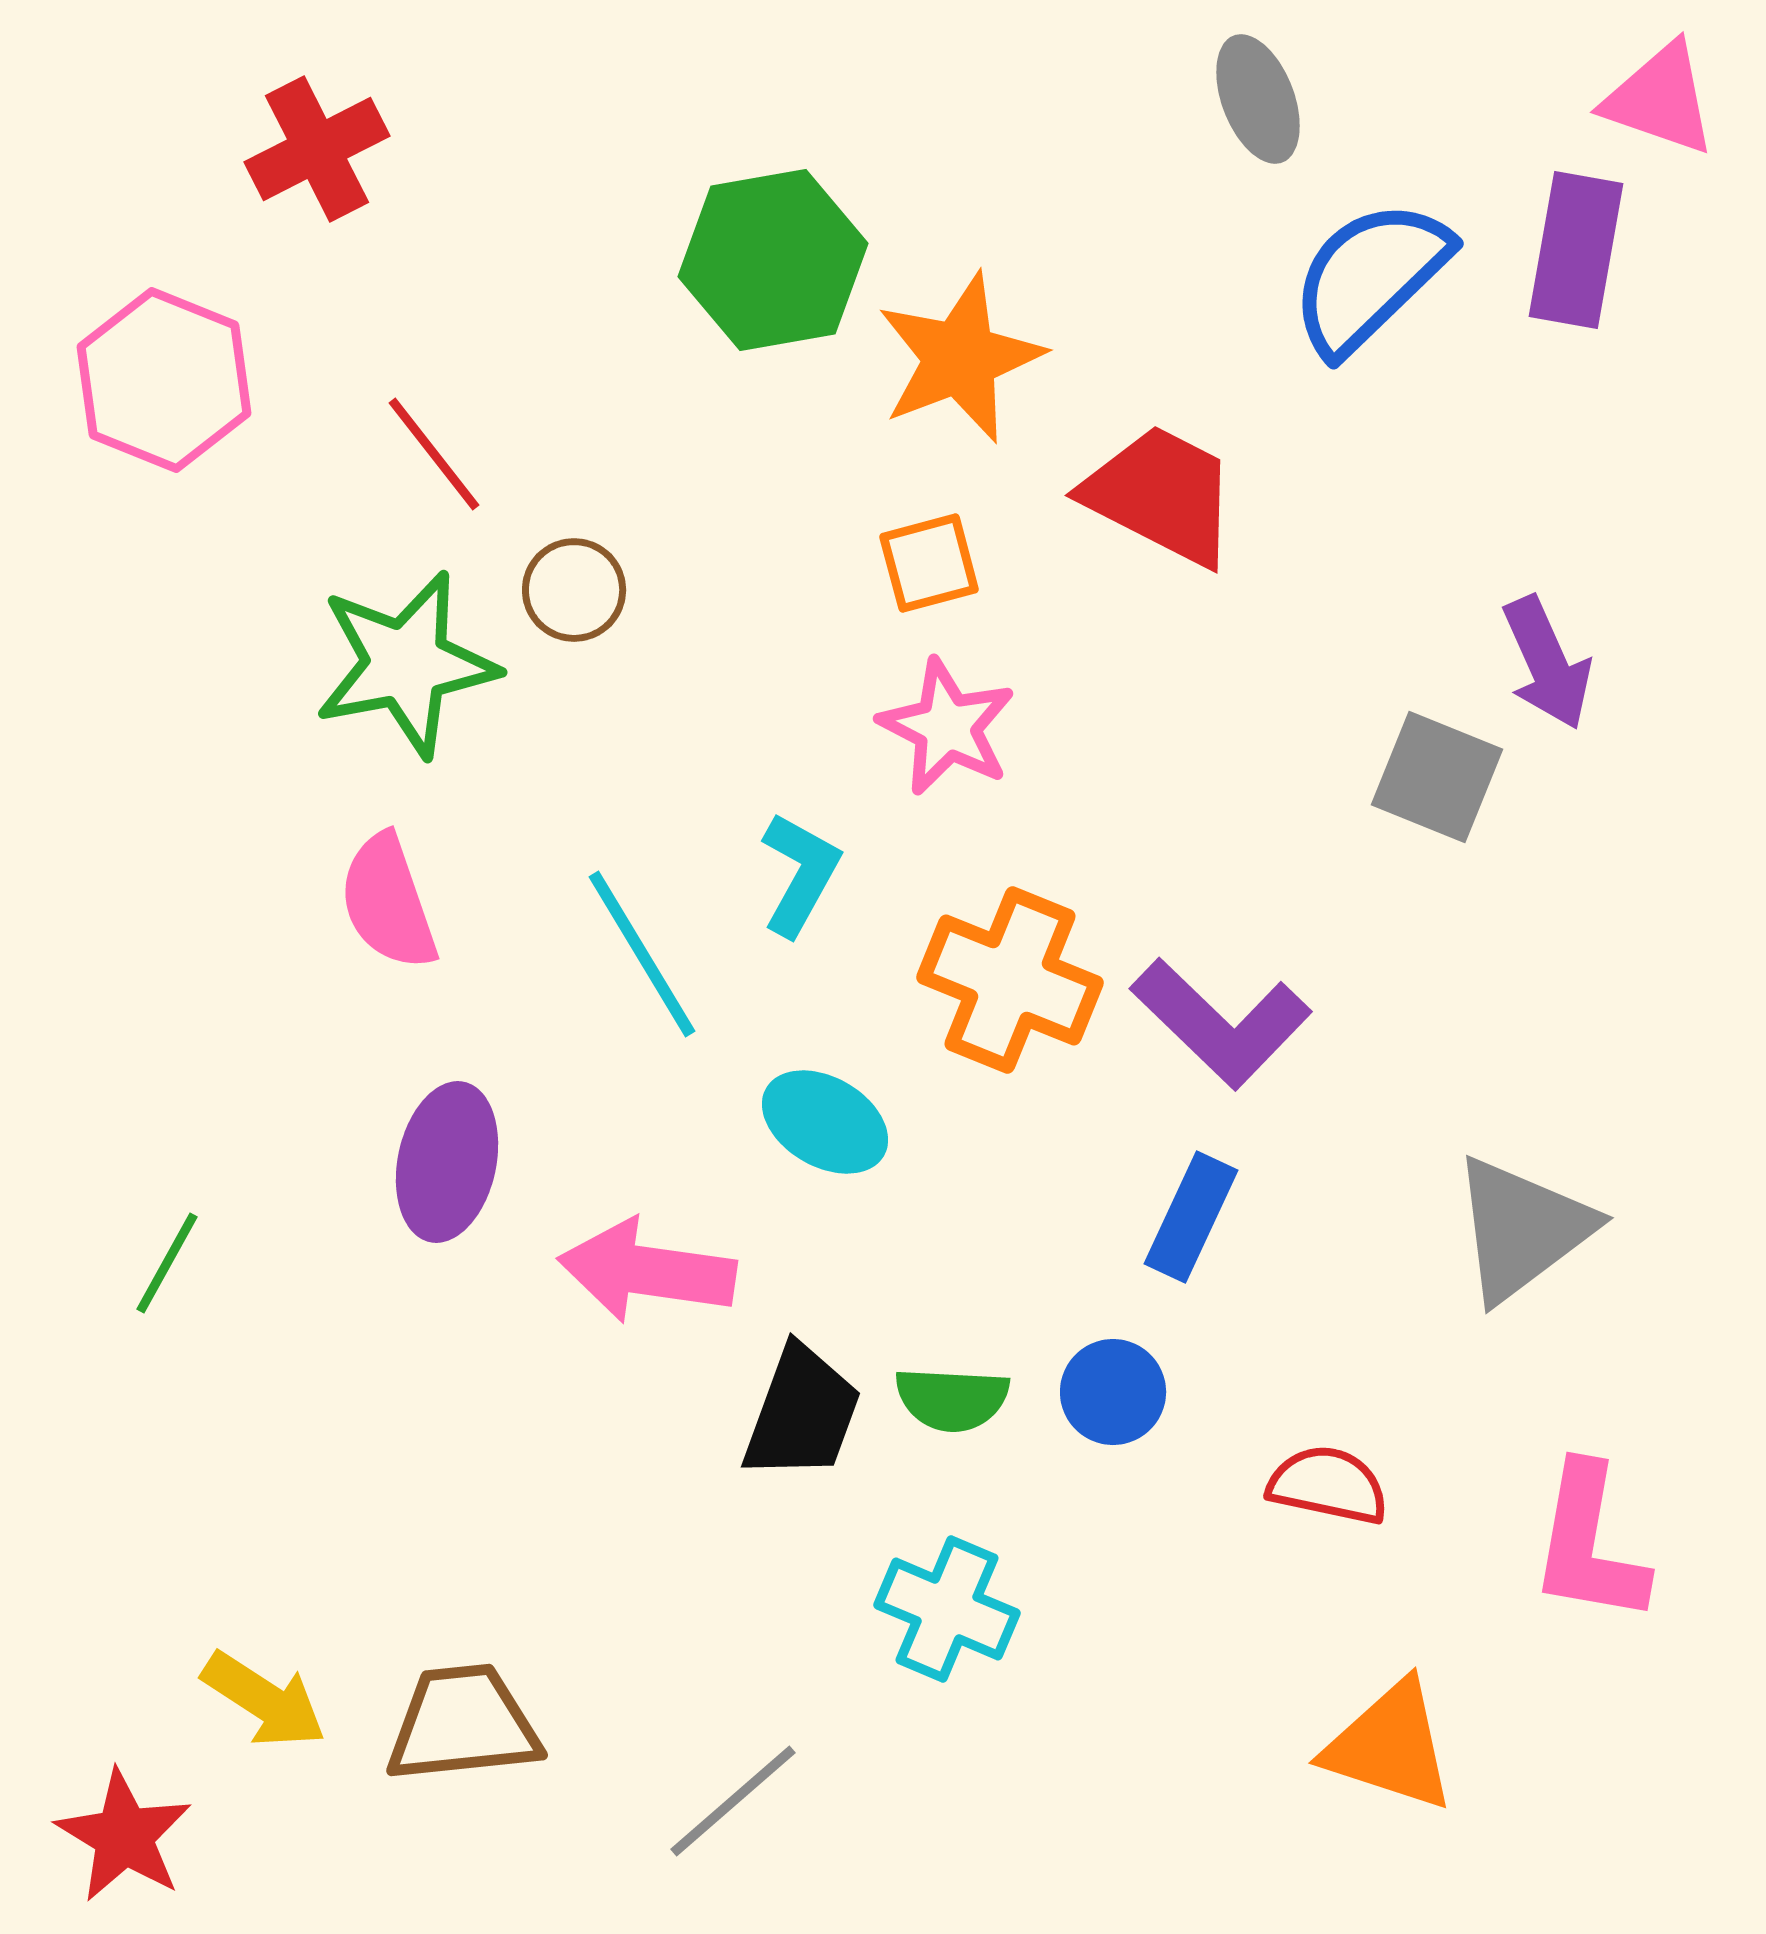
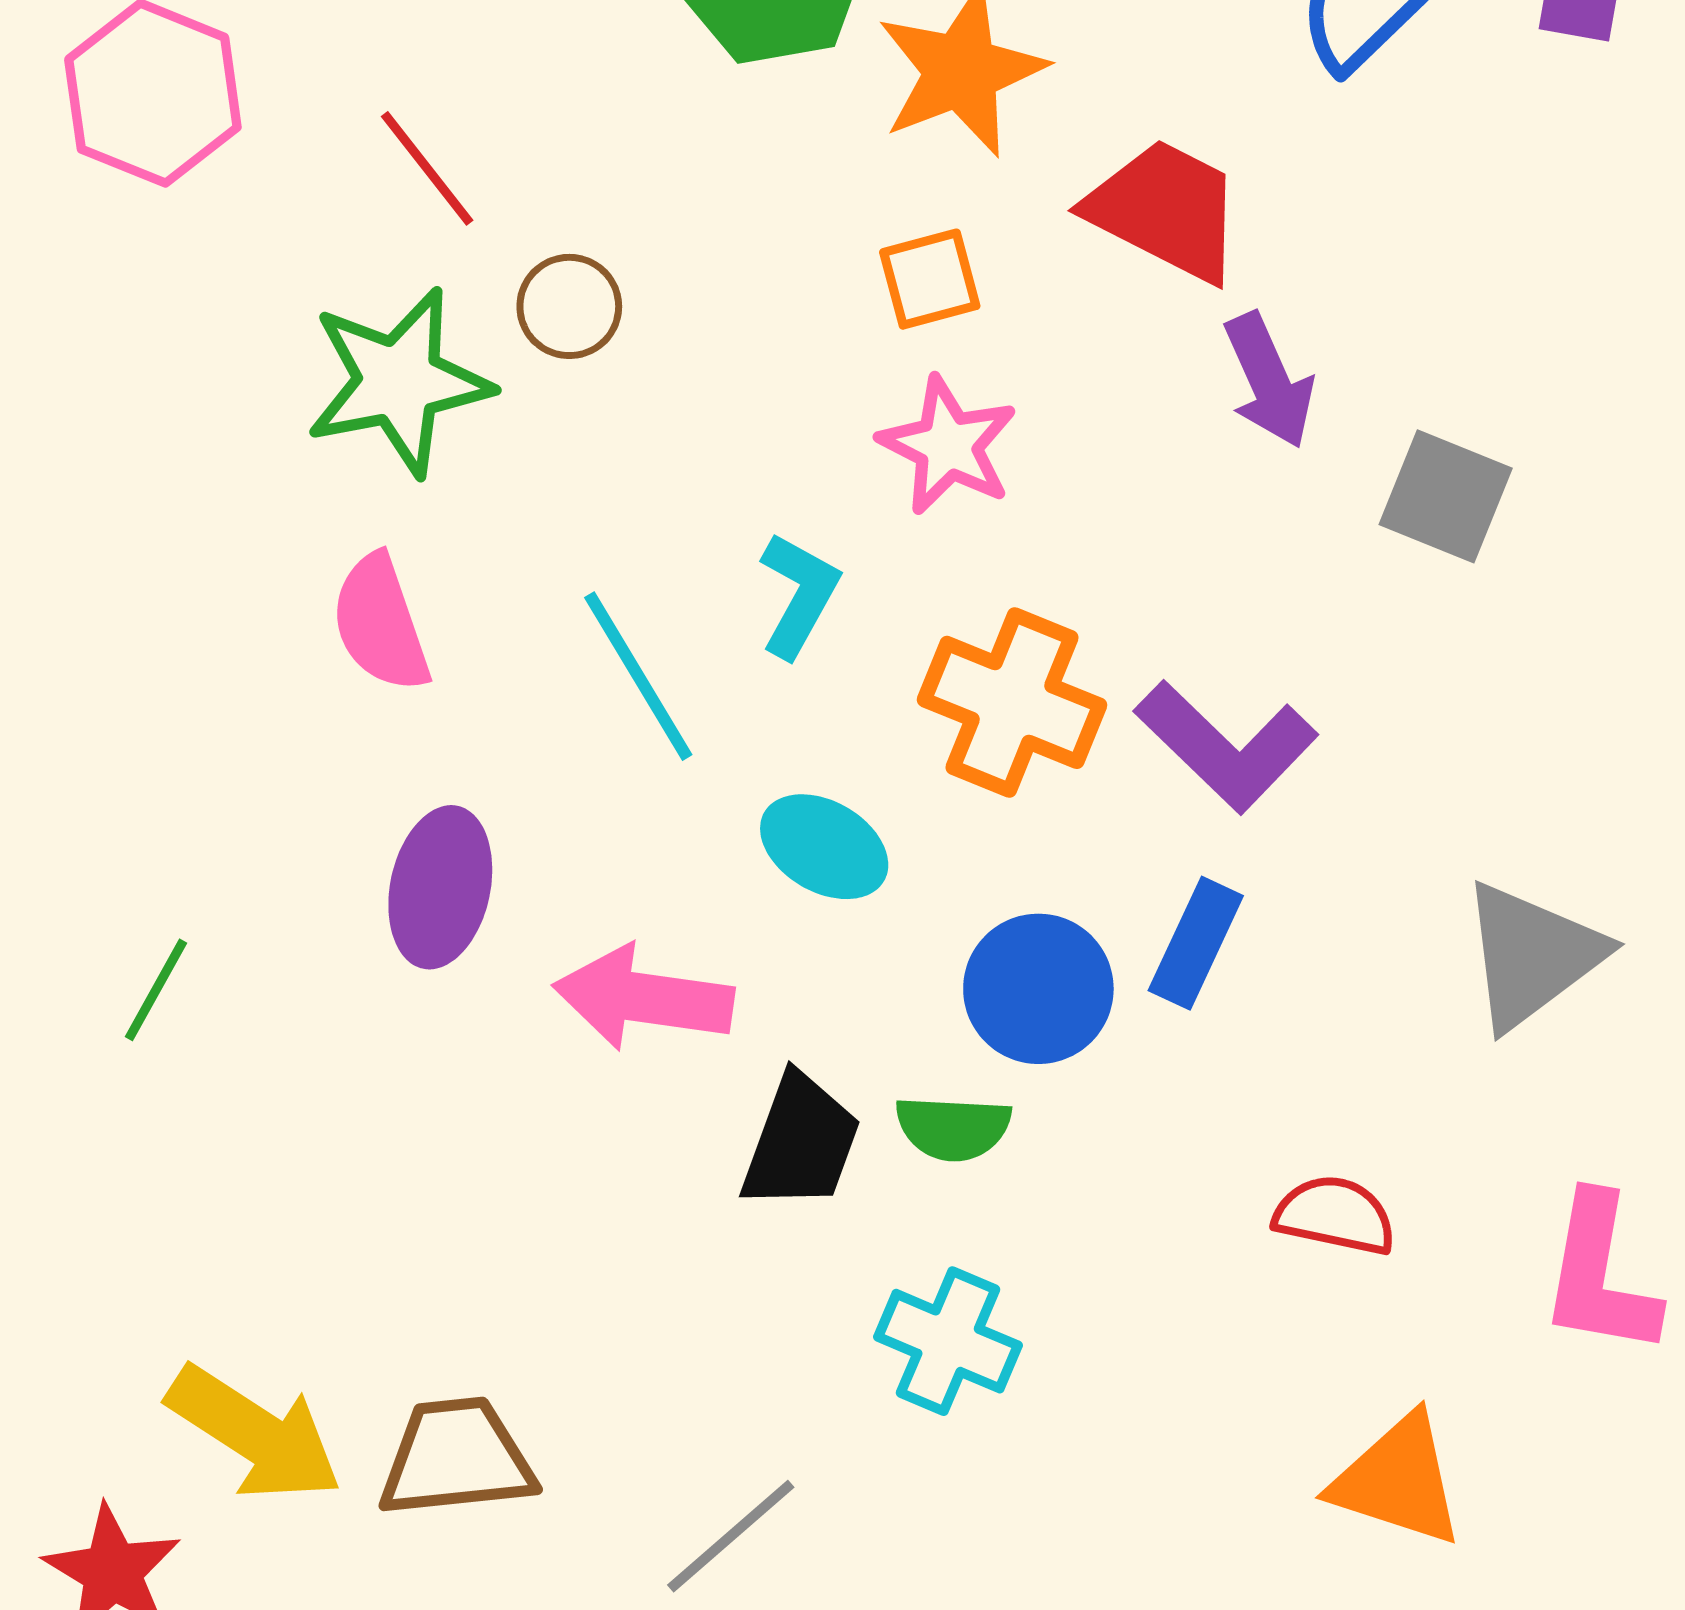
purple arrow: (1547, 663) -> (1269, 381), moved
blue circle: (1113, 1392) -> (1038, 989), moved, size x1.4
yellow arrow: (264, 1700) -> (255, 1434), size x1.4

